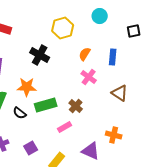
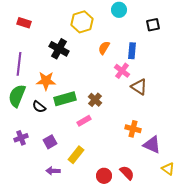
pink cross: (89, 77) -> (122, 71), moved
purple triangle: (91, 151) -> (152, 145), moved

